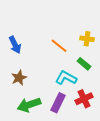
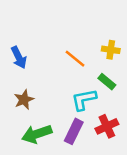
cyan L-shape: (66, 78) -> (84, 100), turned -40

